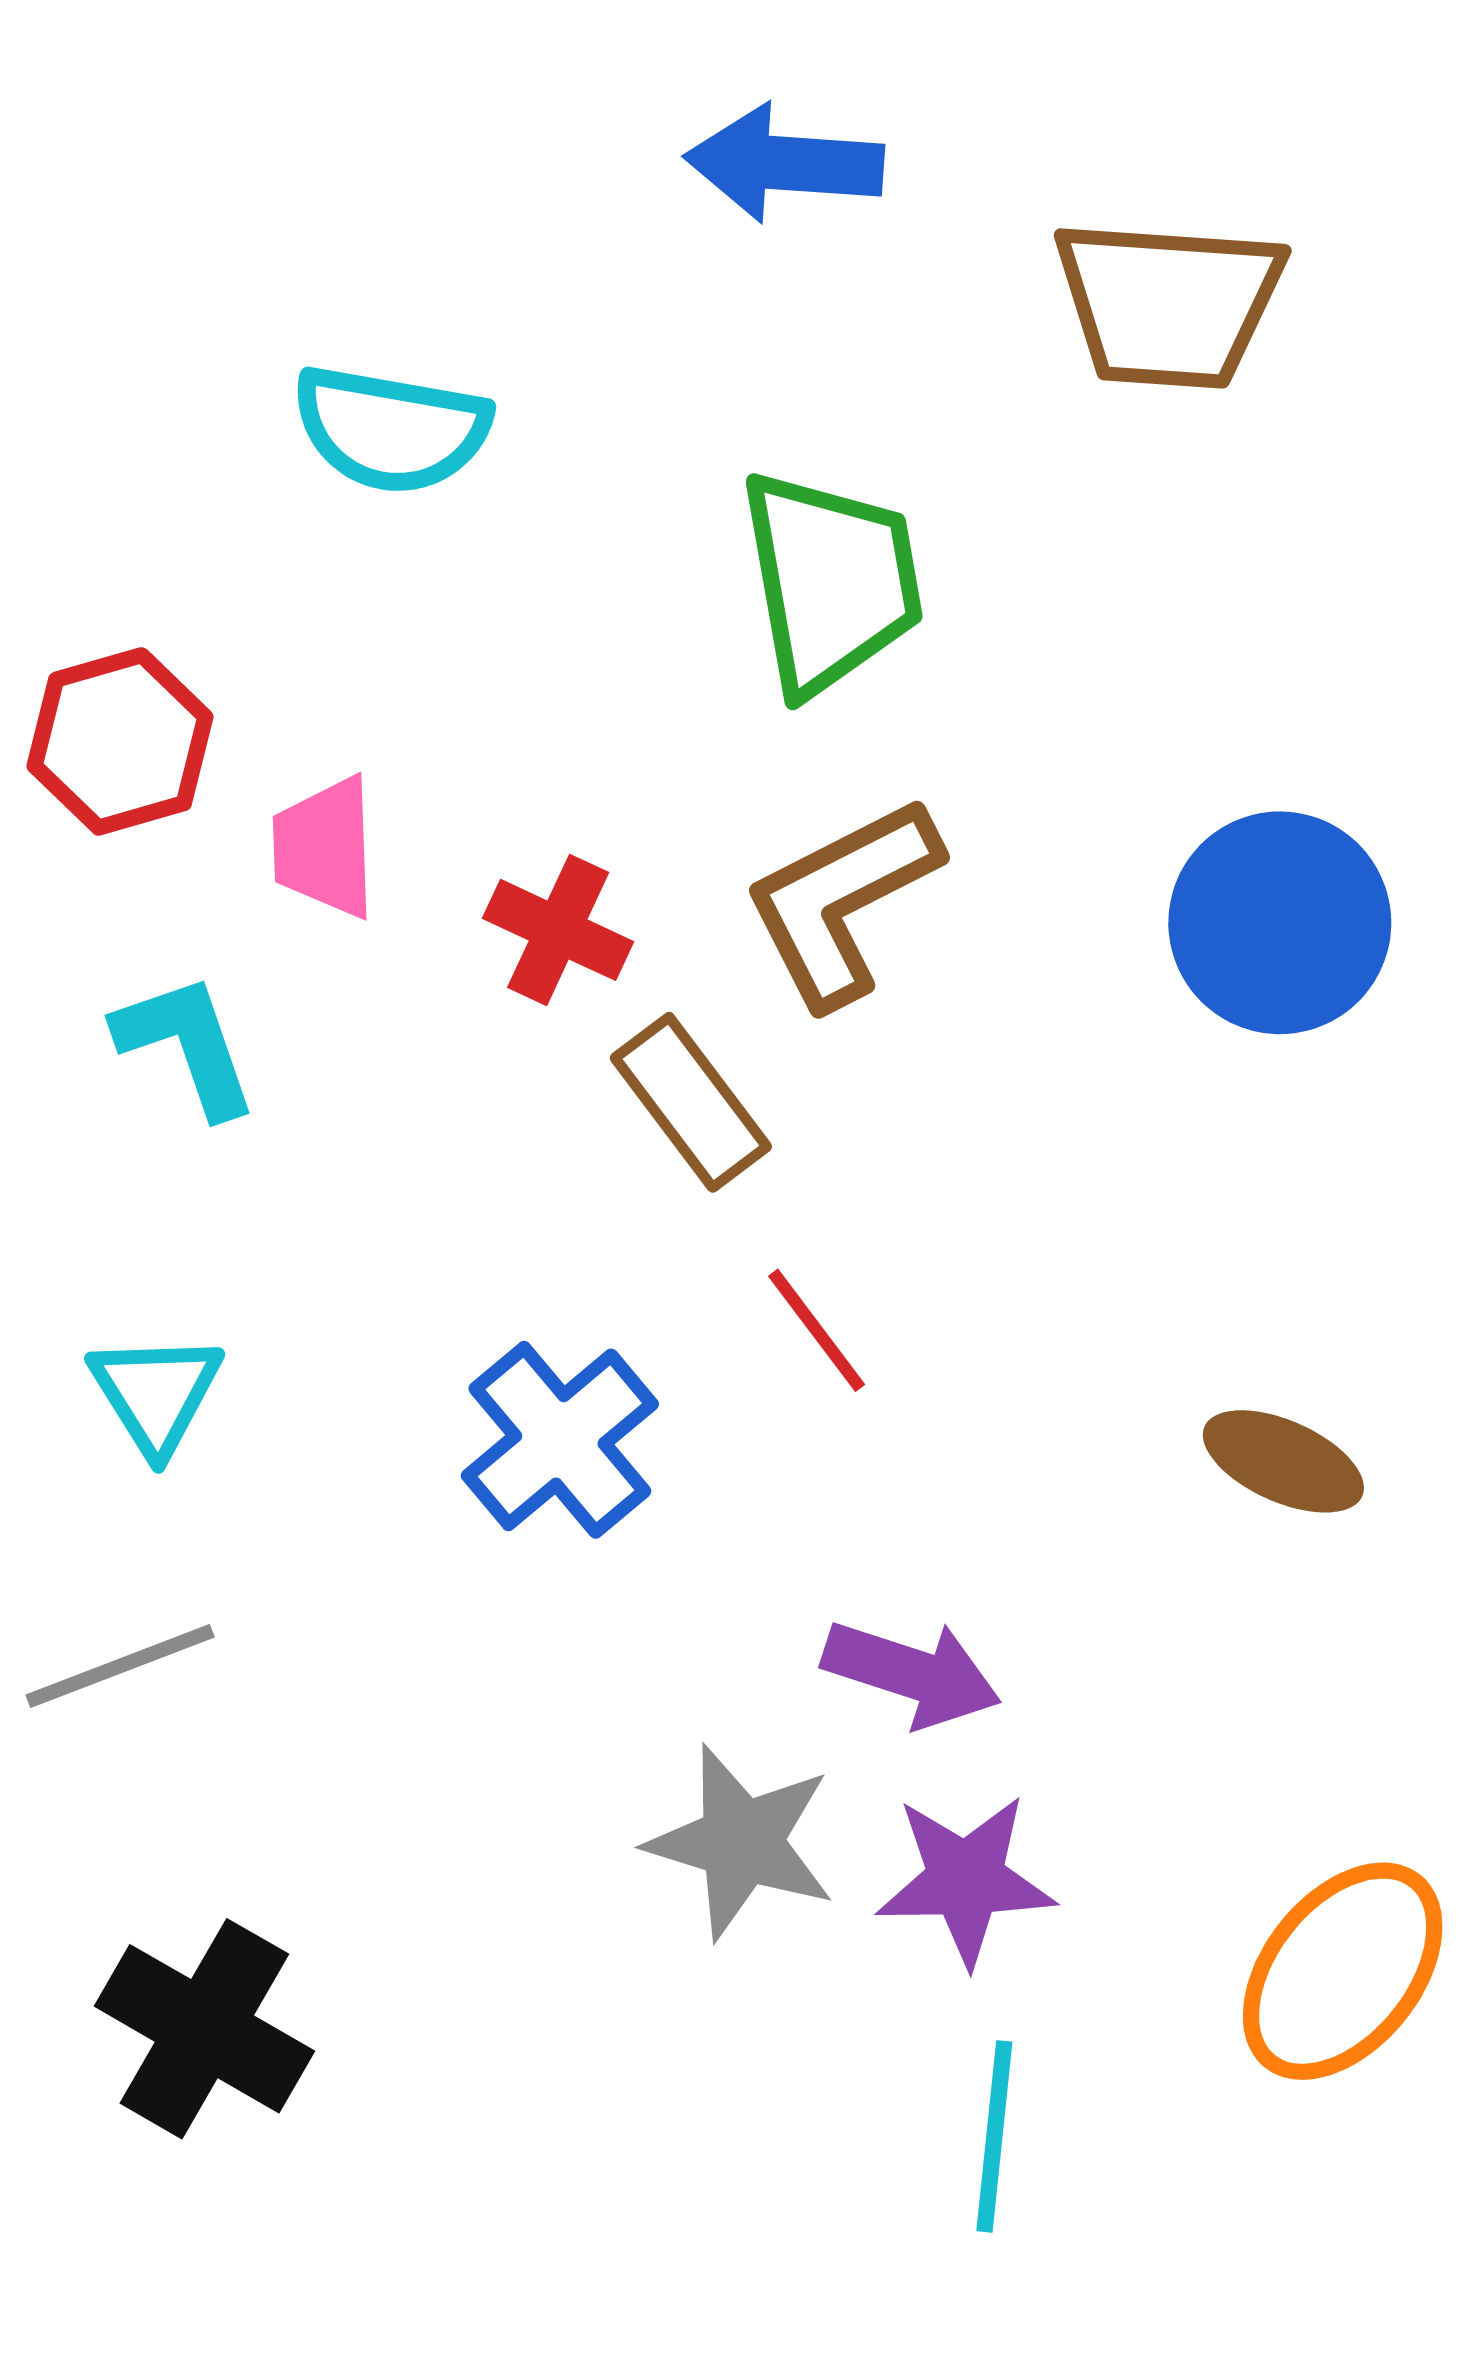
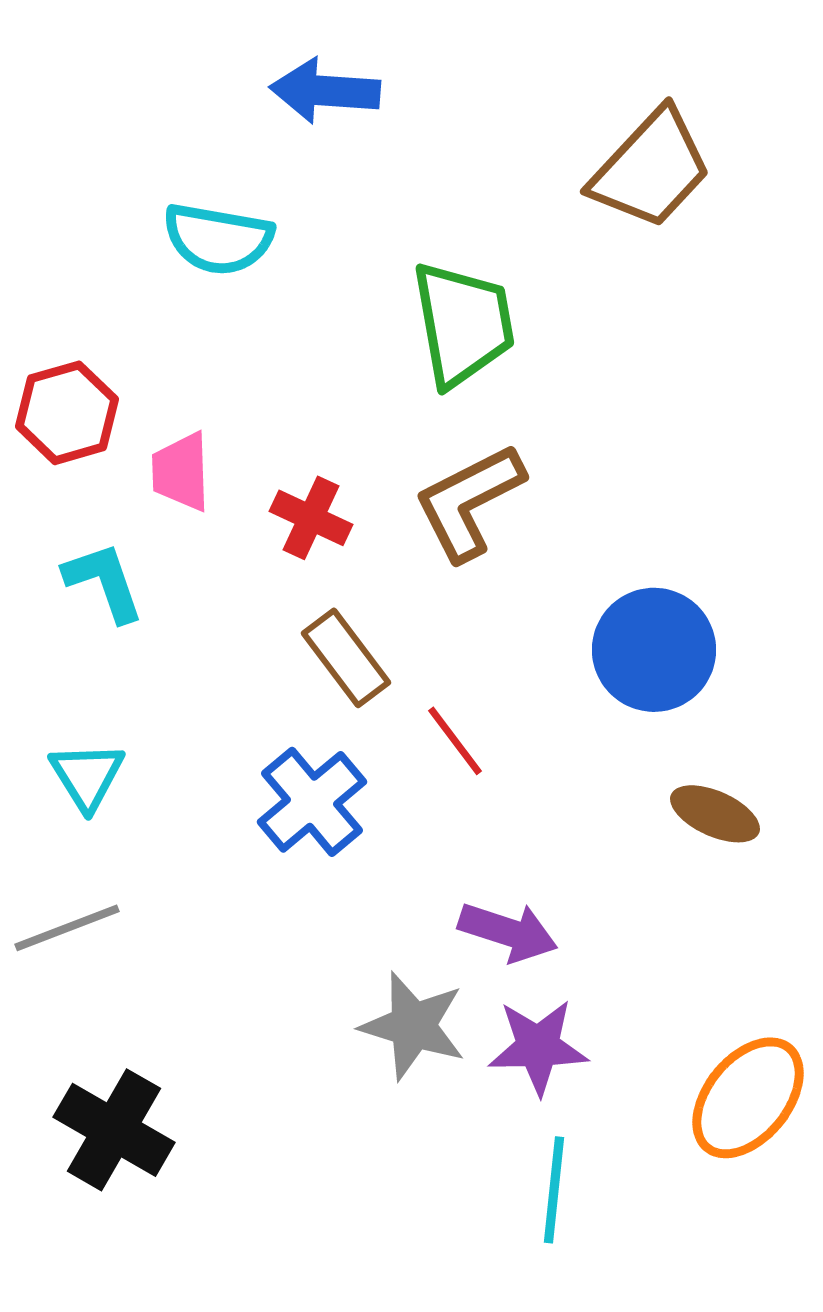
blue arrow: (784, 163) -> (325, 91), moved
brown trapezoid: (1168, 303) -> (651, 169), turned -51
blue circle: (1280, 923) -> (654, 650), moved
brown rectangle: (691, 1102) -> (346, 658), moved

